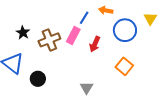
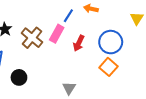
blue circle: (125, 30) -> (111, 42), moved
brown cross: (49, 40) -> (32, 38), turned -30

